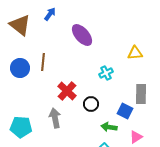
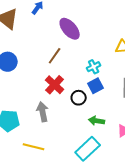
brown line: (43, 62) -> (55, 56), moved, turned 30
blue square: (125, 111) -> (96, 86), moved, turned 35

